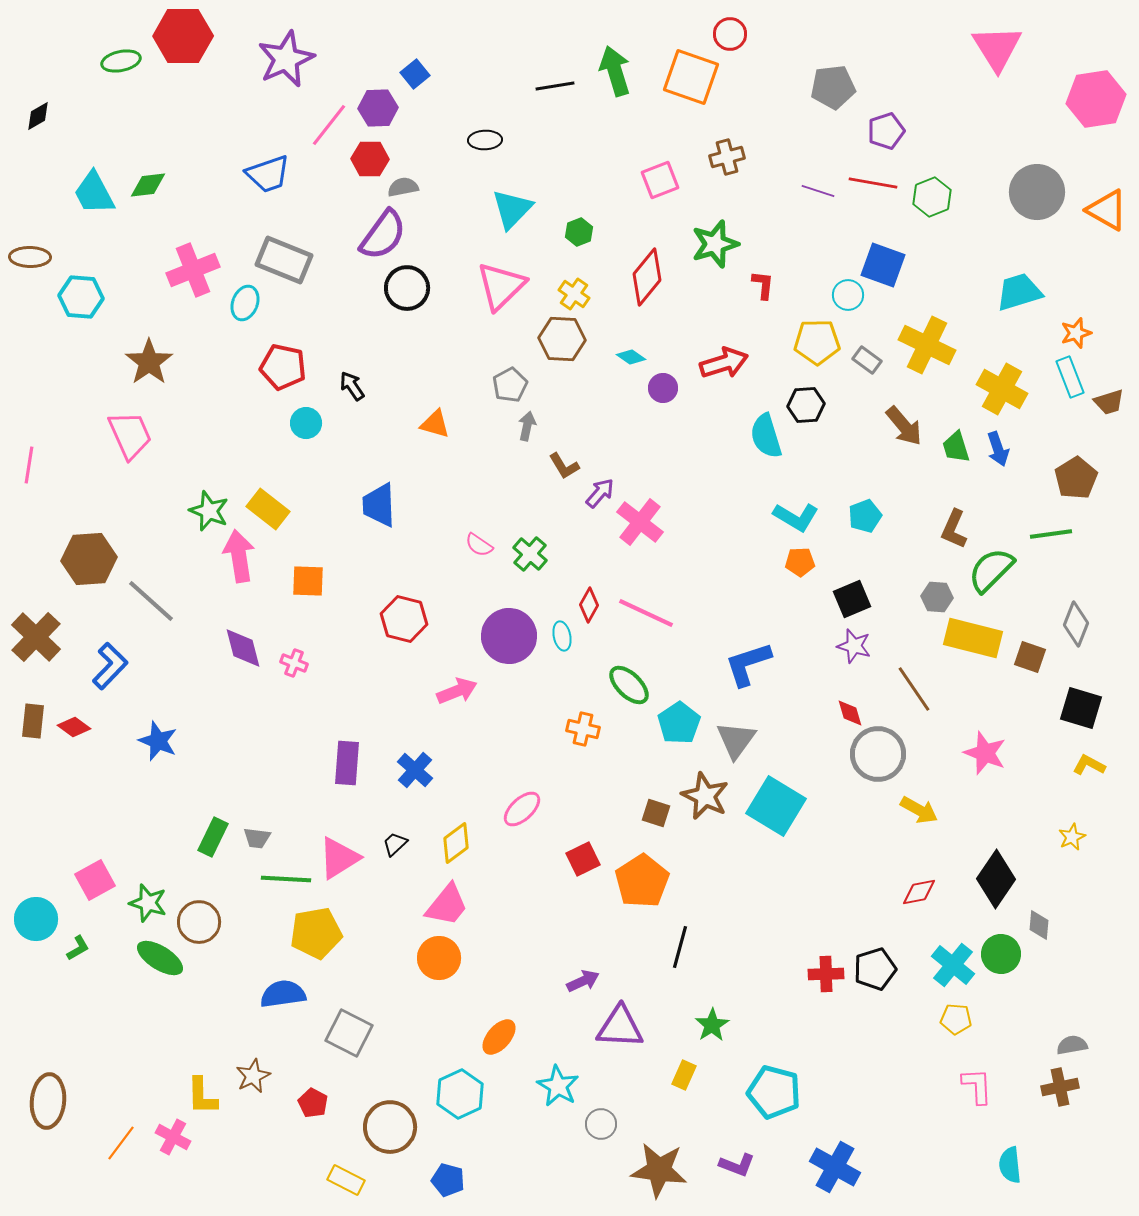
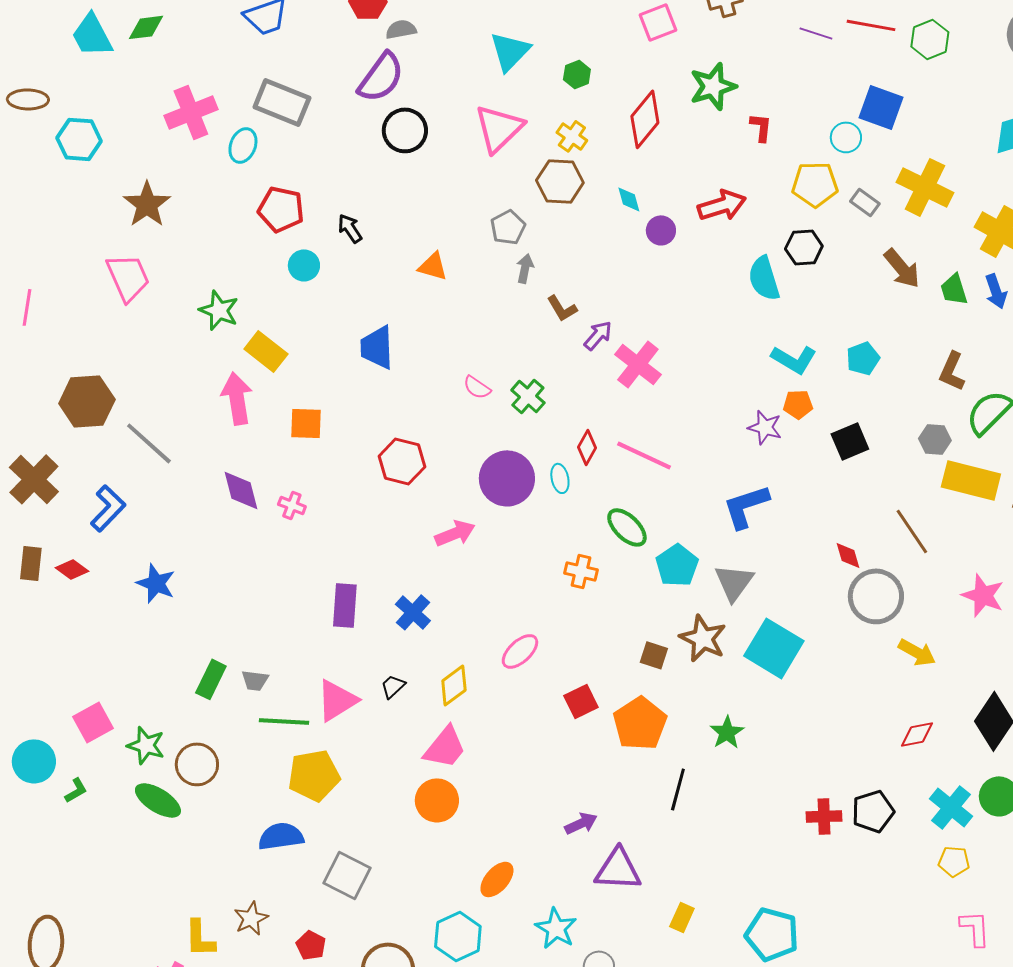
cyan diamond: (631, 357) -> (629, 199), turned 40
green star: (209, 511) -> (219, 310), moved
purple star: (854, 646) -> (765, 427), moved
green star: (712, 1025) -> (727, 732), moved

